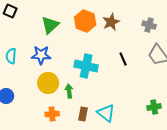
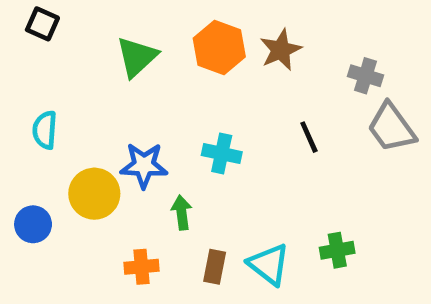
gray cross: (149, 25) -> (365, 76), moved
blue star: (41, 55) -> (144, 165), moved
cyan cross: (86, 66) -> (222, 154), size x0.7
yellow circle: (48, 83) -> (94, 194), moved
green cross: (154, 107) -> (337, 250), moved

